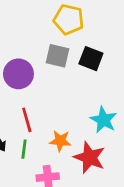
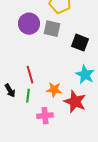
black square: (91, 59) -> (80, 43), moved
purple circle: (18, 74) -> (29, 24), moved

